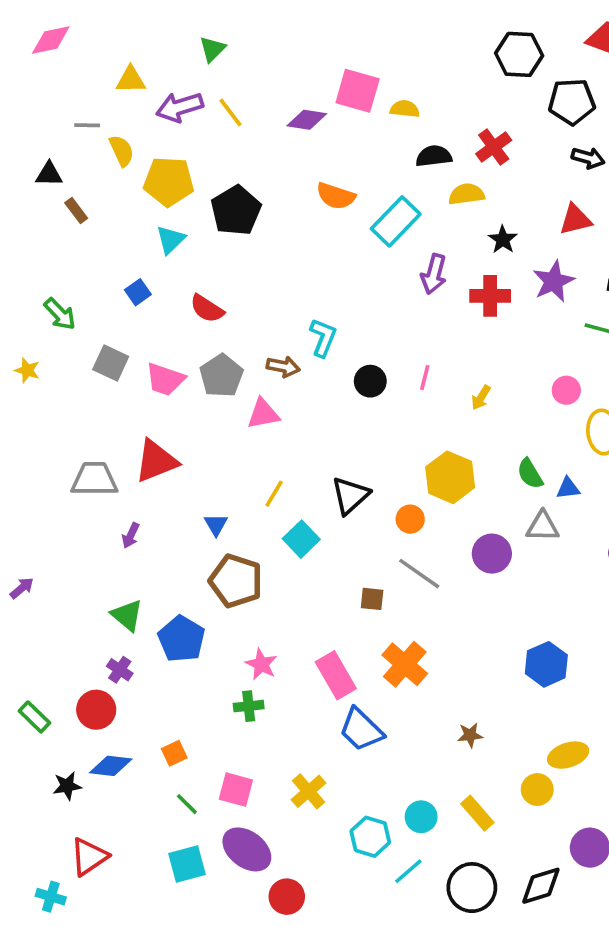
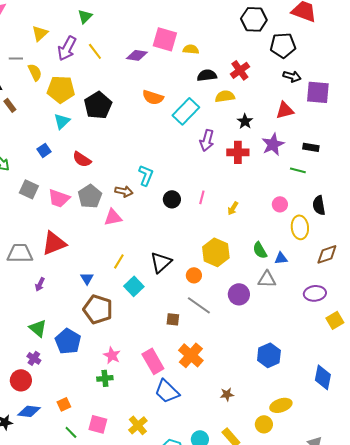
yellow triangle: (131, 80) -> (40, 33), turned -42
purple arrow: (180, 107) -> (67, 48), turned -45

